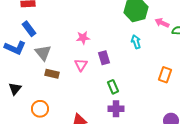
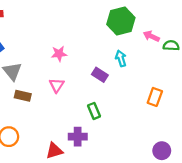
purple rectangle: (104, 58) -> (100, 75), moved, turned -40
purple cross: (116, 109) -> (78, 137), moved

